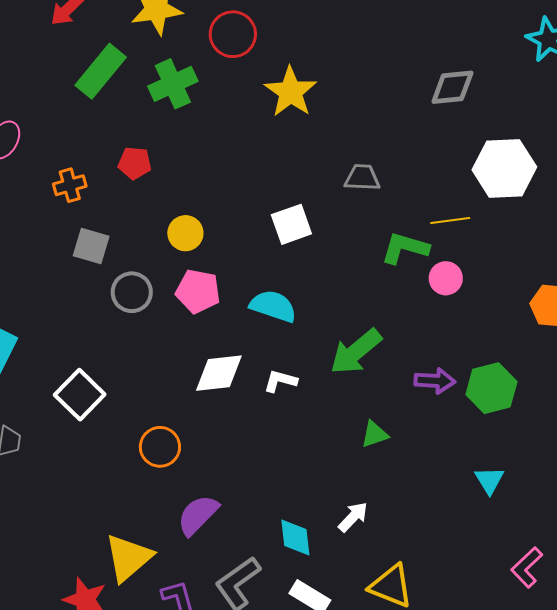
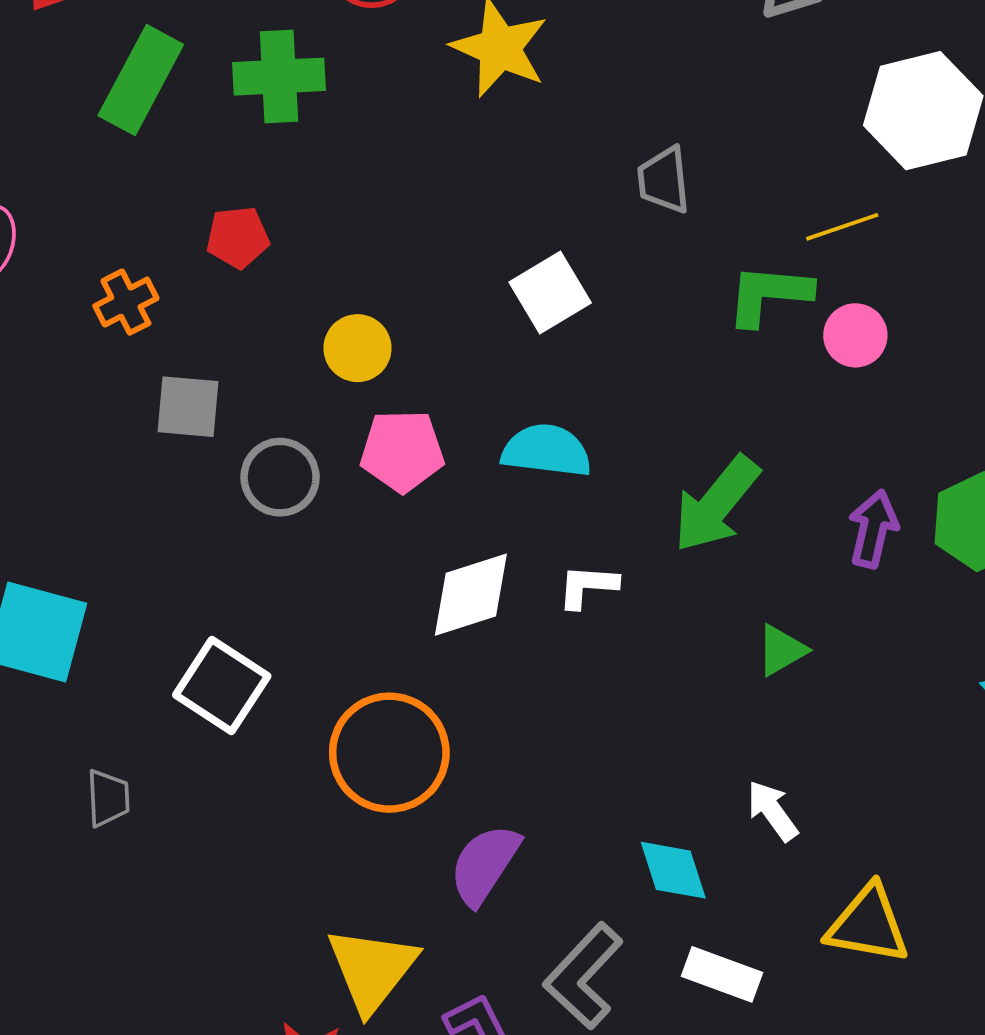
green cross: (173, 84) -> (279, 77), turned 33
gray trapezoid: (362, 178) -> (664, 180), turned -87
purple arrow: (435, 381) -> (873, 529), turned -69
orange circle: (160, 447) -> (389, 753), size x1.5
white arrow: (353, 517) -> (772, 811), turned -68

